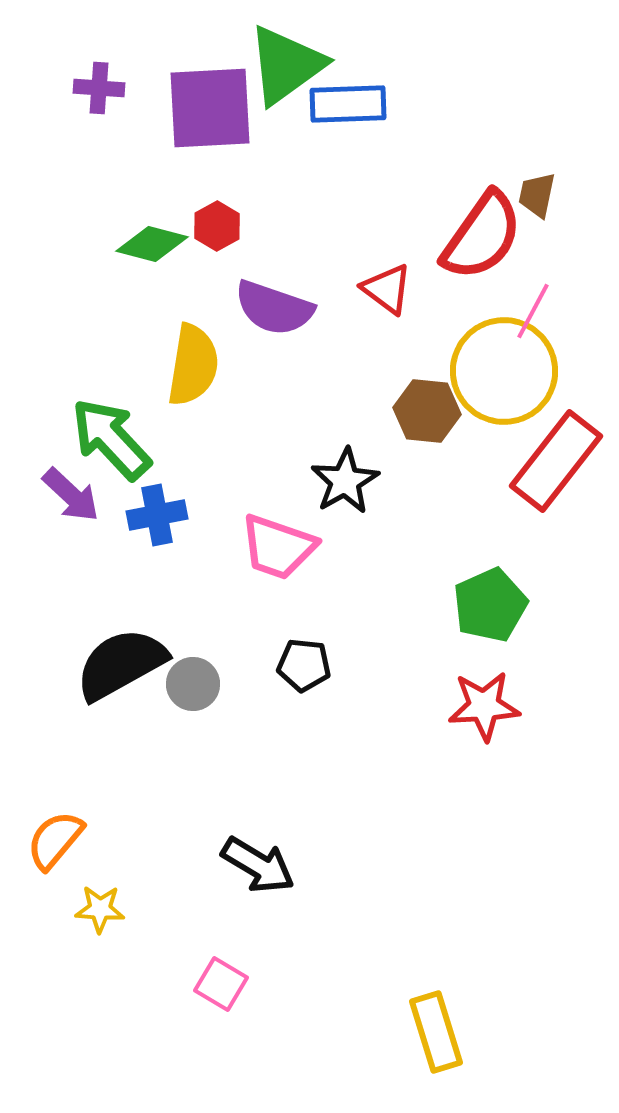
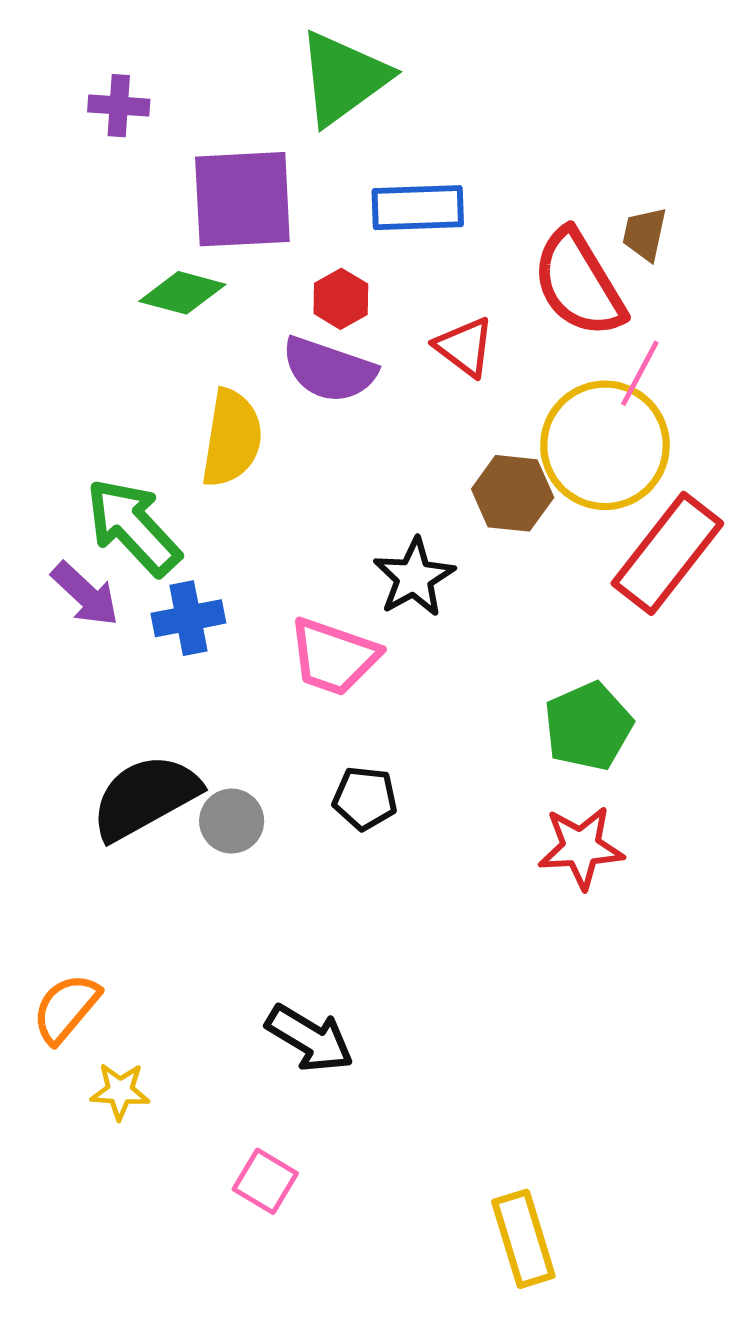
blue rectangle: (348, 104) -> (418, 208), moved
purple square: (210, 108) -> (242, 199), moved
red hexagon: (217, 226) -> (341, 299), moved
red semicircle: (482, 236) -> (579, 283), turned 114

